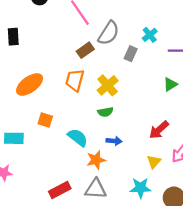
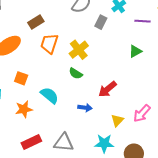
brown rectangle: (85, 50) -> (36, 22), moved
green semicircle: (105, 112) -> (76, 74), turned 40
red arrow: (159, 130) -> (107, 89), moved
blue arrow: (114, 141) -> (85, 108), moved
orange star: (96, 160) -> (24, 109), moved

